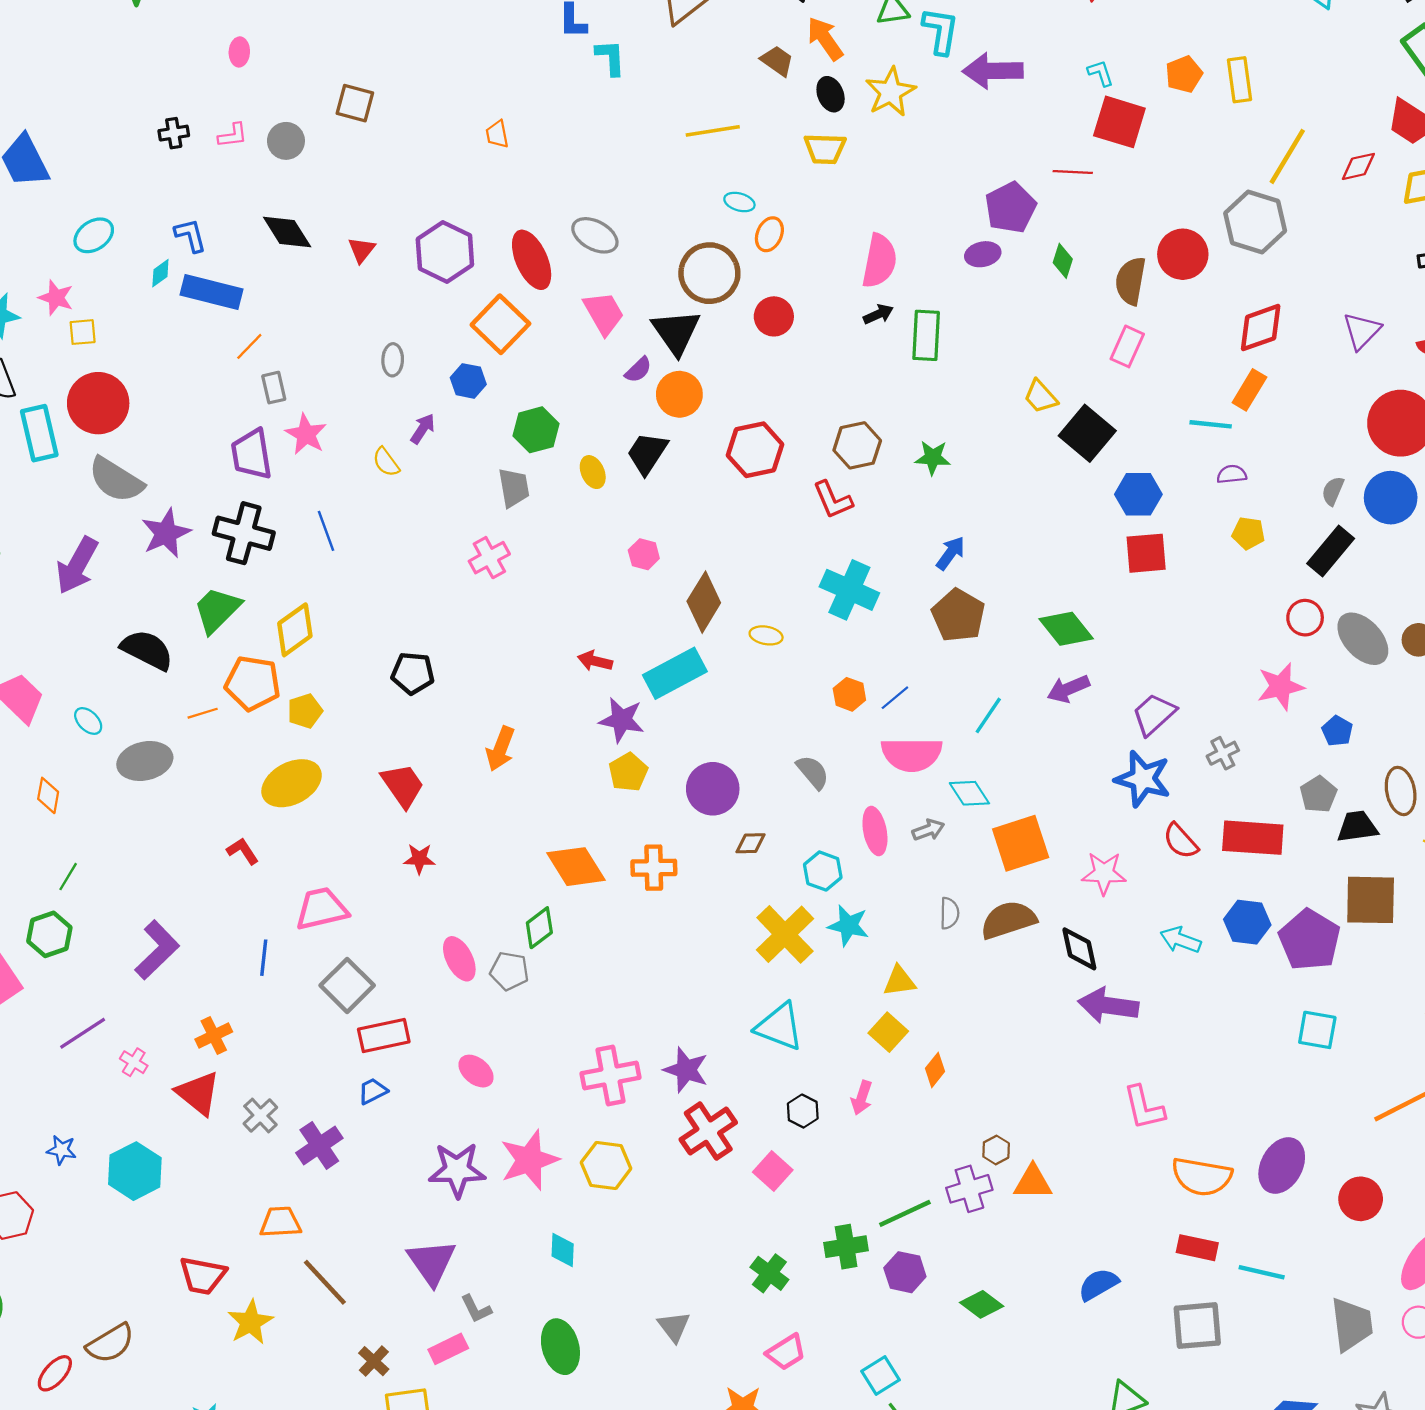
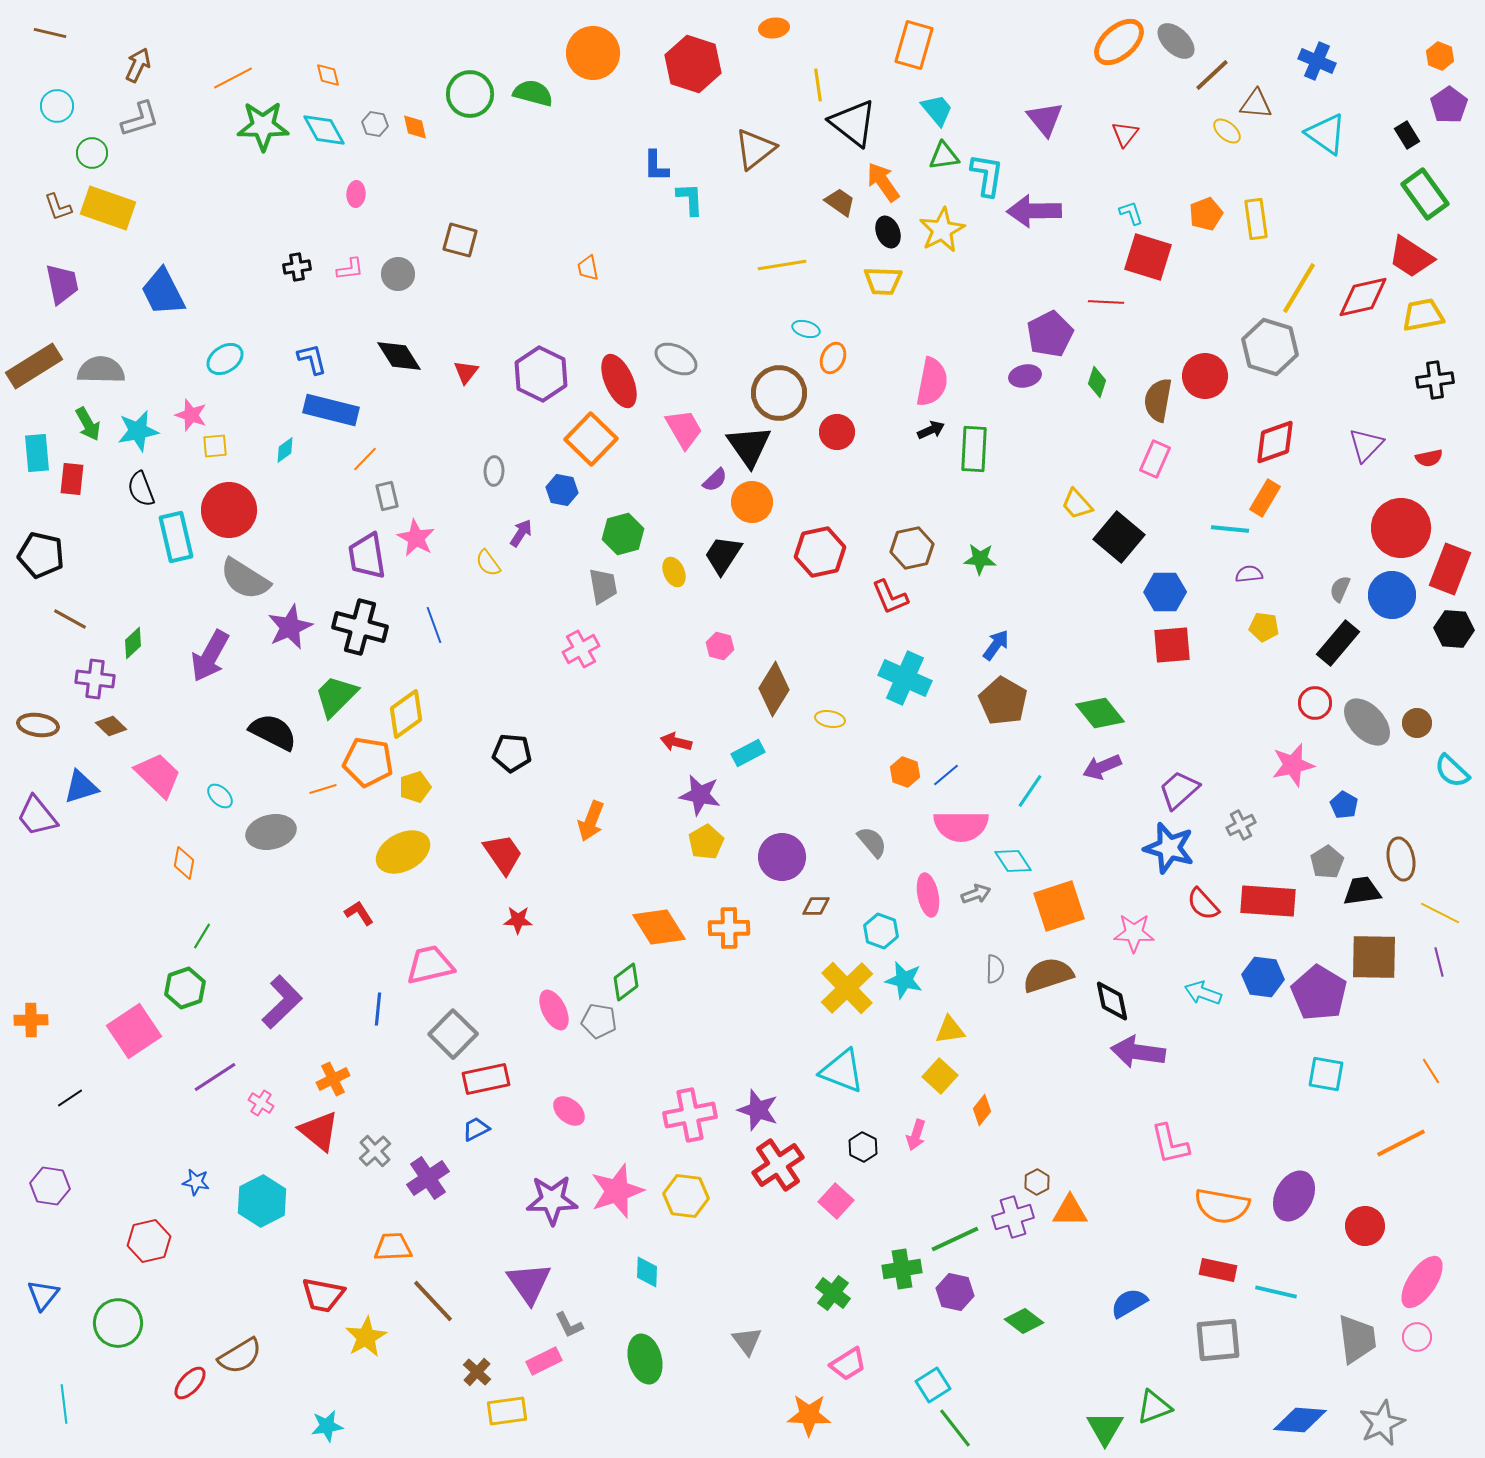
red diamond: (1358, 166) -> (1363, 297), size x1.6
cyan diamond: (160, 273) -> (285, 450), moved
cyan rectangle: (675, 673) -> (748, 753), size x0.6

